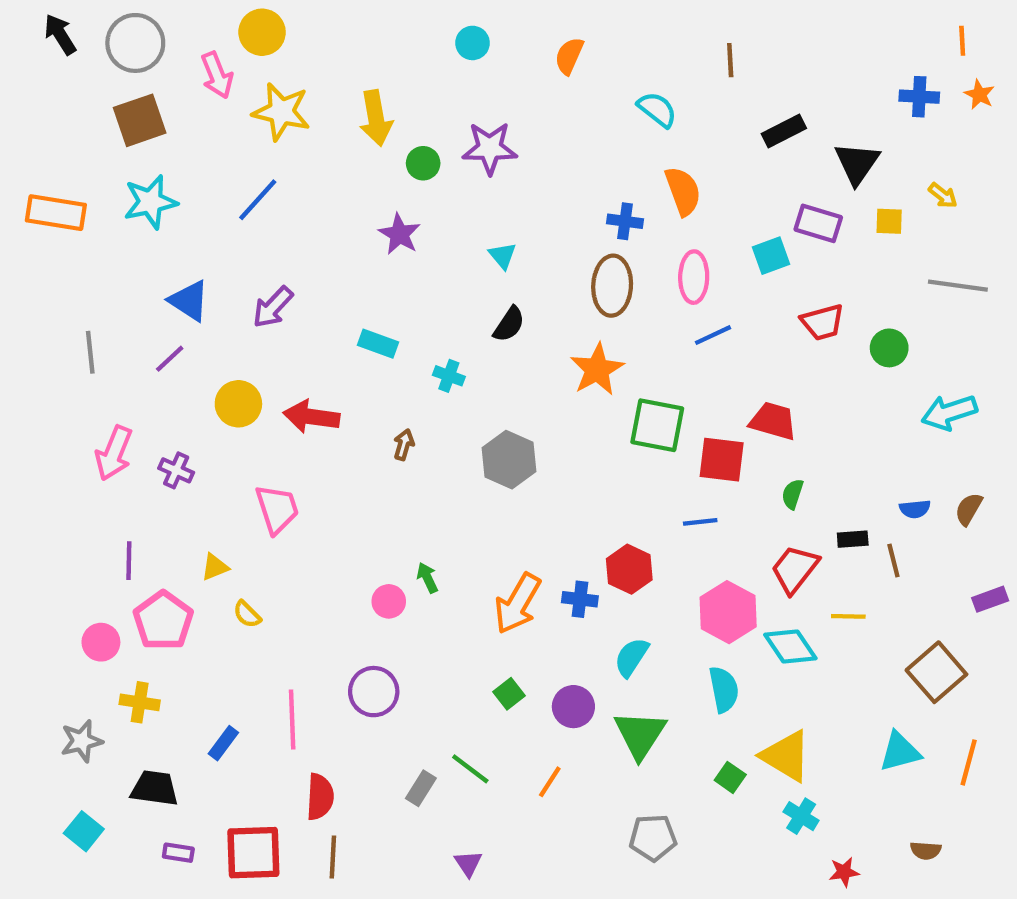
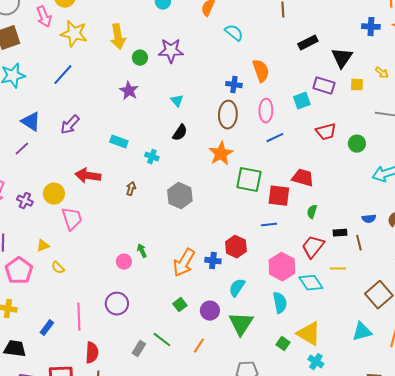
cyan semicircle: (657, 110) -> (234, 33), moved
yellow circle: (238, 404) -> (54, 194), moved

